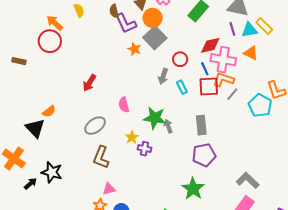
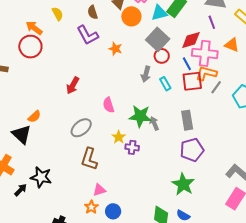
purple L-shape: (126, 23) -> (87, 35), moved
cyan triangle: (249, 30) -> (159, 13), moved
gray square: (155, 38) -> (158, 39), moved

